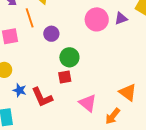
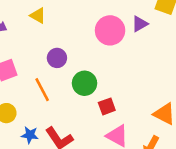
orange line: (30, 18) -> (42, 90), moved
red square: (65, 77) -> (107, 106), moved

